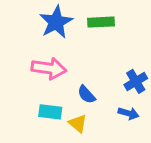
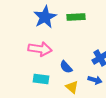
yellow triangle: (78, 123) -> (72, 87), moved

